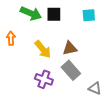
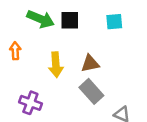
yellow arrow: (43, 49) -> (56, 65), turned 36
purple cross: (44, 79) -> (30, 103), moved

